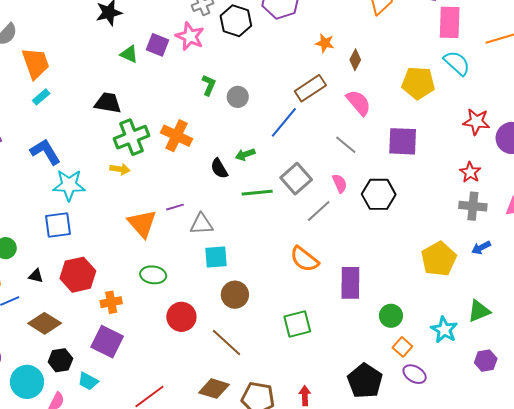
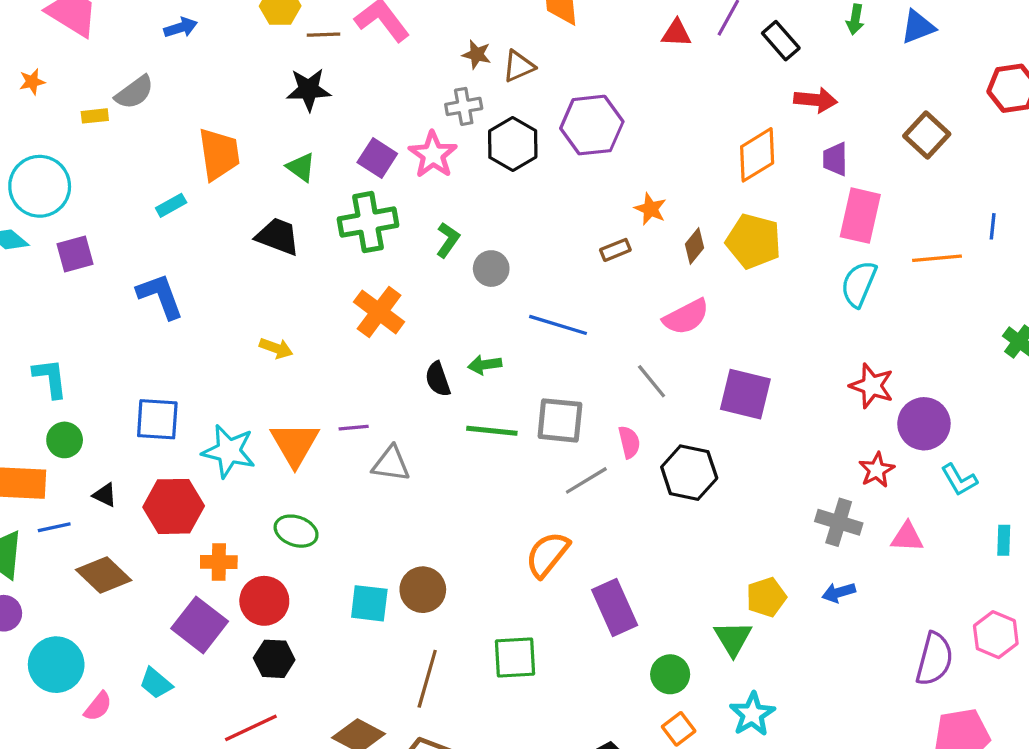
green triangle: (129, 54) -> (301, 167), moved
orange trapezoid: (36, 63) -> (219, 154), moved
cyan semicircle: (457, 63) -> (859, 284), turned -120
yellow pentagon: (418, 83) -> (754, 241), moved
brown rectangle: (310, 88) -> (615, 250), moved, size x0.6
pink semicircle: (359, 103) -> (686, 317), turned 92
blue line: (284, 122) -> (558, 325), turned 56
green cross: (132, 137) -> (368, 222), moved
red star: (470, 172) -> (877, 470), moved
gray square: (296, 179) -> (560, 420), turned 36
cyan star: (69, 185) -> (229, 451), moved
cyan square: (216, 257) -> (369, 603), moved
orange semicircle: (304, 259) -> (547, 554), turned 80
yellow pentagon: (439, 259) -> (766, 597), size x0.7
purple rectangle: (350, 283) -> (615, 608), turned -36
green triangle: (479, 311) -> (733, 638), moved, turned -50
red circle: (181, 317) -> (264, 601), moved
brown line: (227, 342) -> (427, 679), moved, turned 52
black hexagon: (60, 360) -> (274, 659), moved

